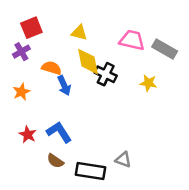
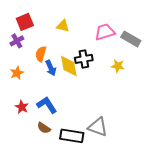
pink trapezoid: (132, 40) -> (105, 32), turned -30
yellow diamond: (88, 62) -> (69, 66), moved
orange semicircle: (52, 68) -> (41, 54), turned -91
black cross: (106, 74) -> (84, 59), turned -36
gray triangle: (123, 160) -> (98, 127), size x1.5

